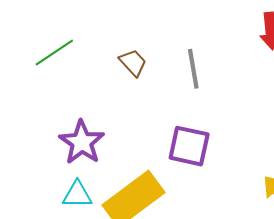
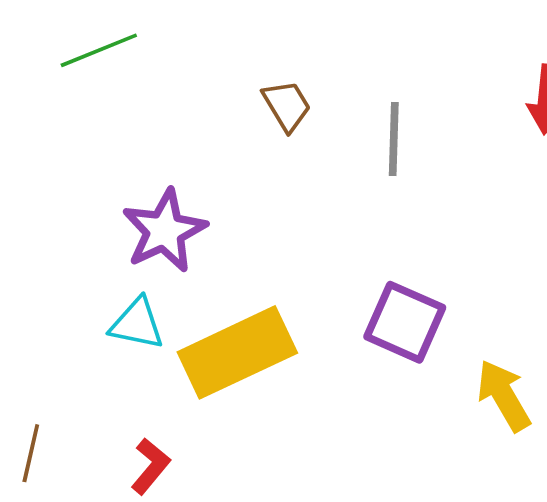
green line: (54, 53) -> (99, 50), moved
purple square: (189, 146) -> (405, 322), moved

